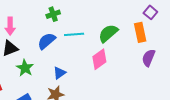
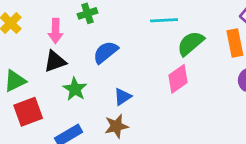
green cross: (53, 14) -> (87, 13), moved
cyan line: (74, 34) -> (164, 20), moved

